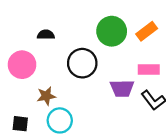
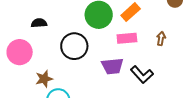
pink rectangle: (149, 70) -> (127, 38), moved

